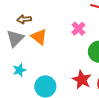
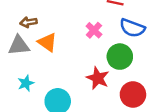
gray triangle: (15, 38) -> (19, 46), turned 42
red star: (82, 80) -> (98, 78), moved

